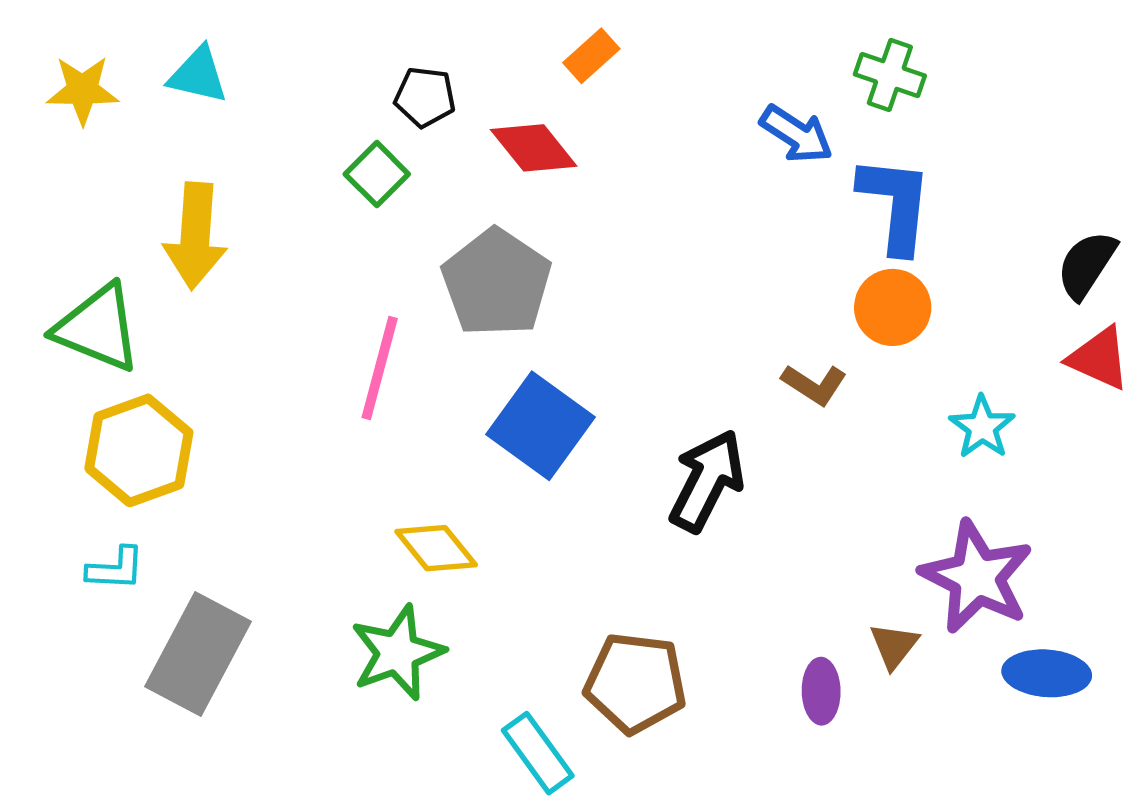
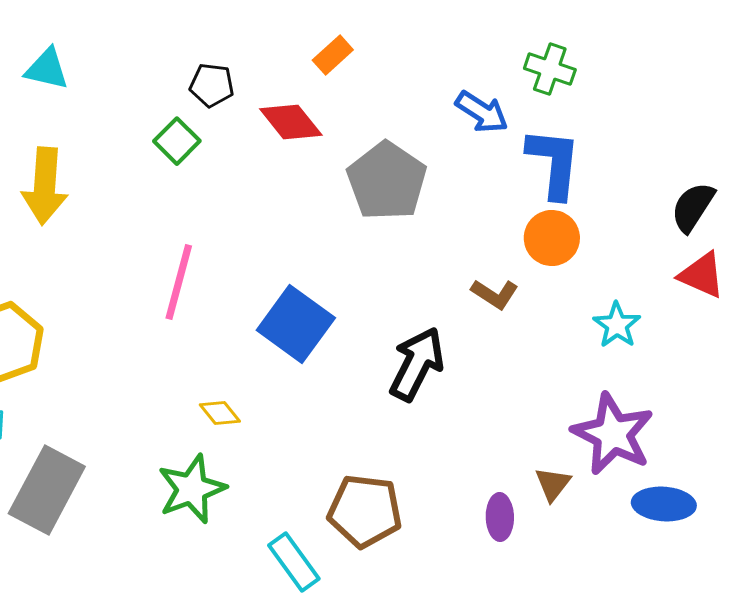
gray pentagon: (497, 283) -> (387, 181), moved
yellow diamond: (436, 548) -> (220, 413), size x0.7

